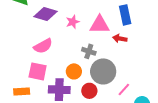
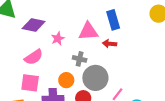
pink star: (73, 22) -> (58, 39), moved

